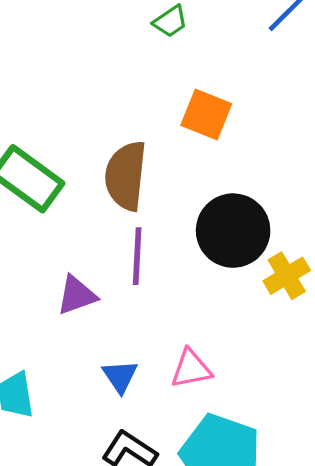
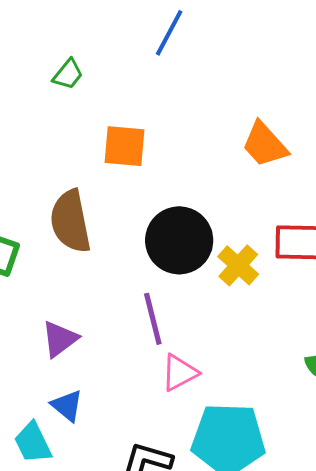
purple line: (137, 256) -> (153, 319), moved
blue triangle: (120, 376) -> (67, 406), moved

